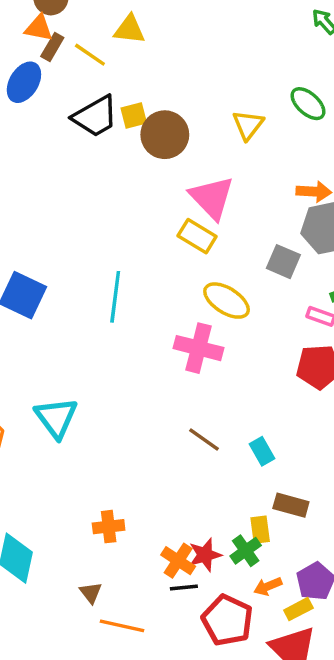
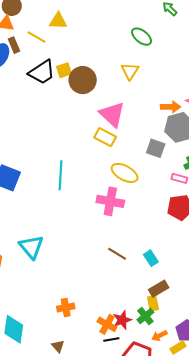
brown rectangle: (52, 47) -> (14, 45), moved, turned -49
green ellipse: (308, 104) -> (142, 37), moved
brown rectangle: (291, 505) -> (159, 289), moved, turned -42

